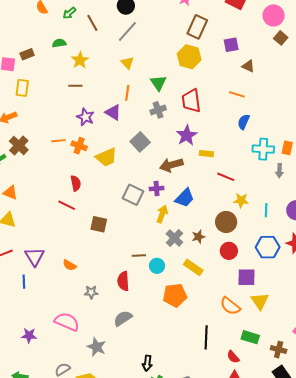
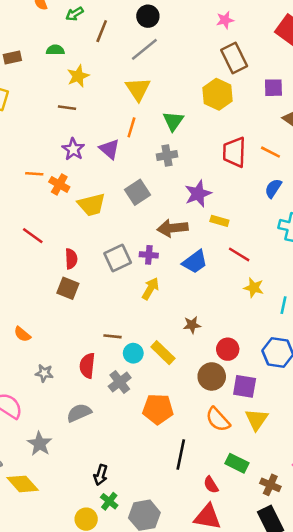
brown line: (92, 23) -> (102, 31), turned 42
brown rectangle: (197, 27) -> (234, 58), turned -60
yellow triangle: (127, 63) -> (138, 89), size x1.5
red trapezoid: (191, 101) -> (234, 152), moved
red semicircle: (76, 183) -> (71, 259), moved
gray square: (133, 195) -> (118, 258), turned 30
blue trapezoid: (185, 198) -> (195, 262), moved
red line: (67, 205) -> (33, 236), moved
brown circle: (226, 222) -> (212, 376), moved
gray cross: (174, 238) -> (120, 382), moved
yellow rectangle: (193, 267) -> (163, 353), moved
orange pentagon: (175, 295) -> (158, 409), moved

